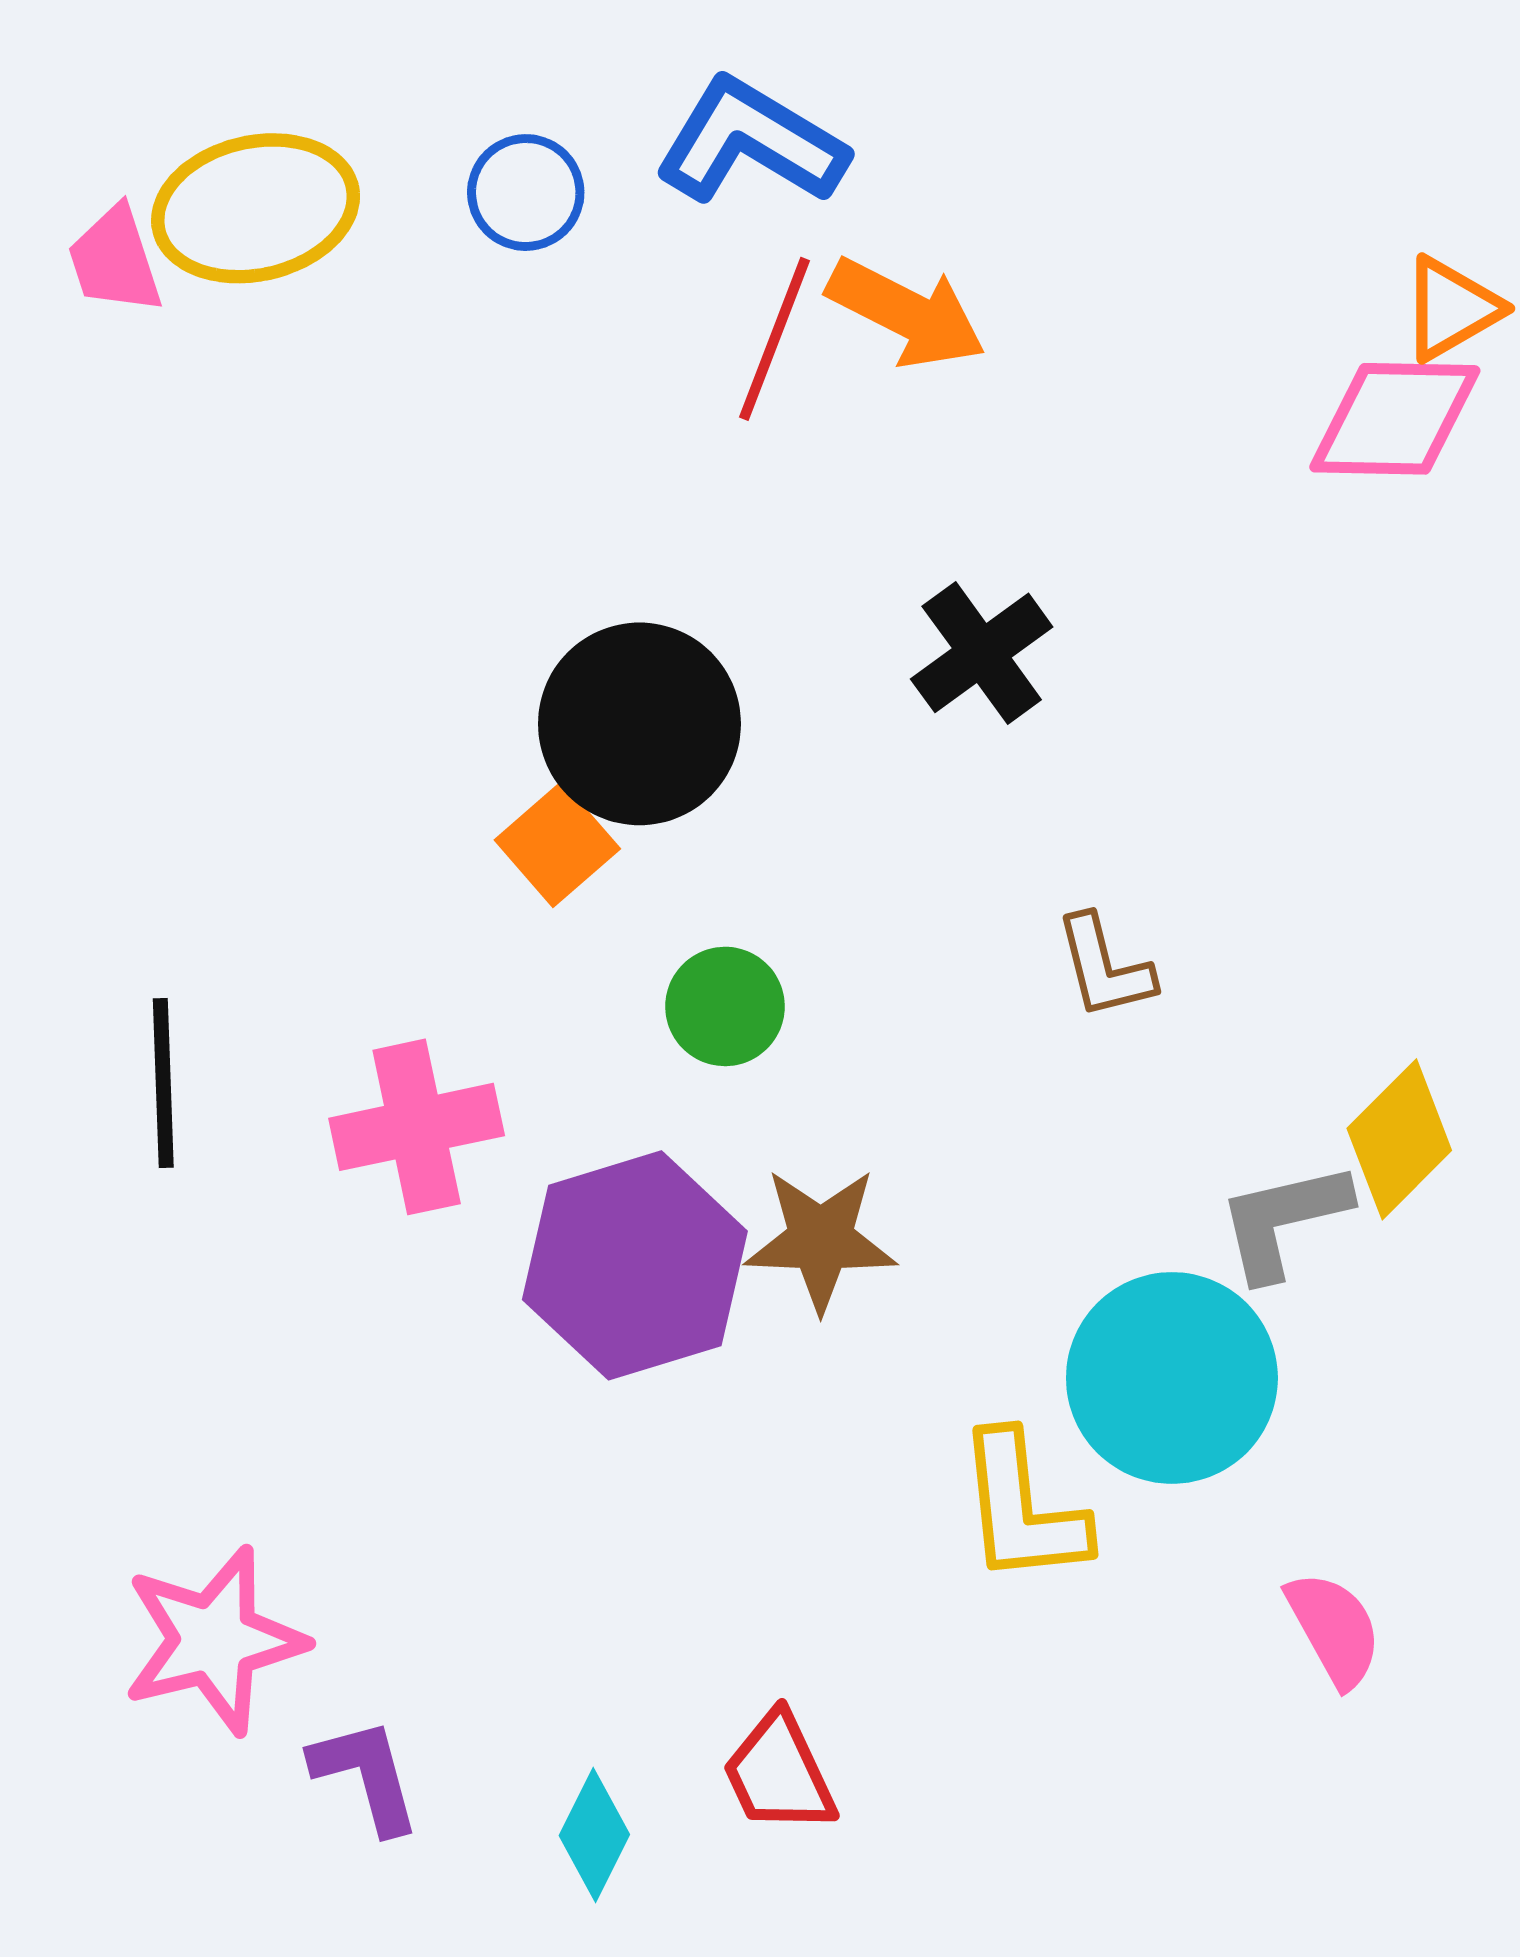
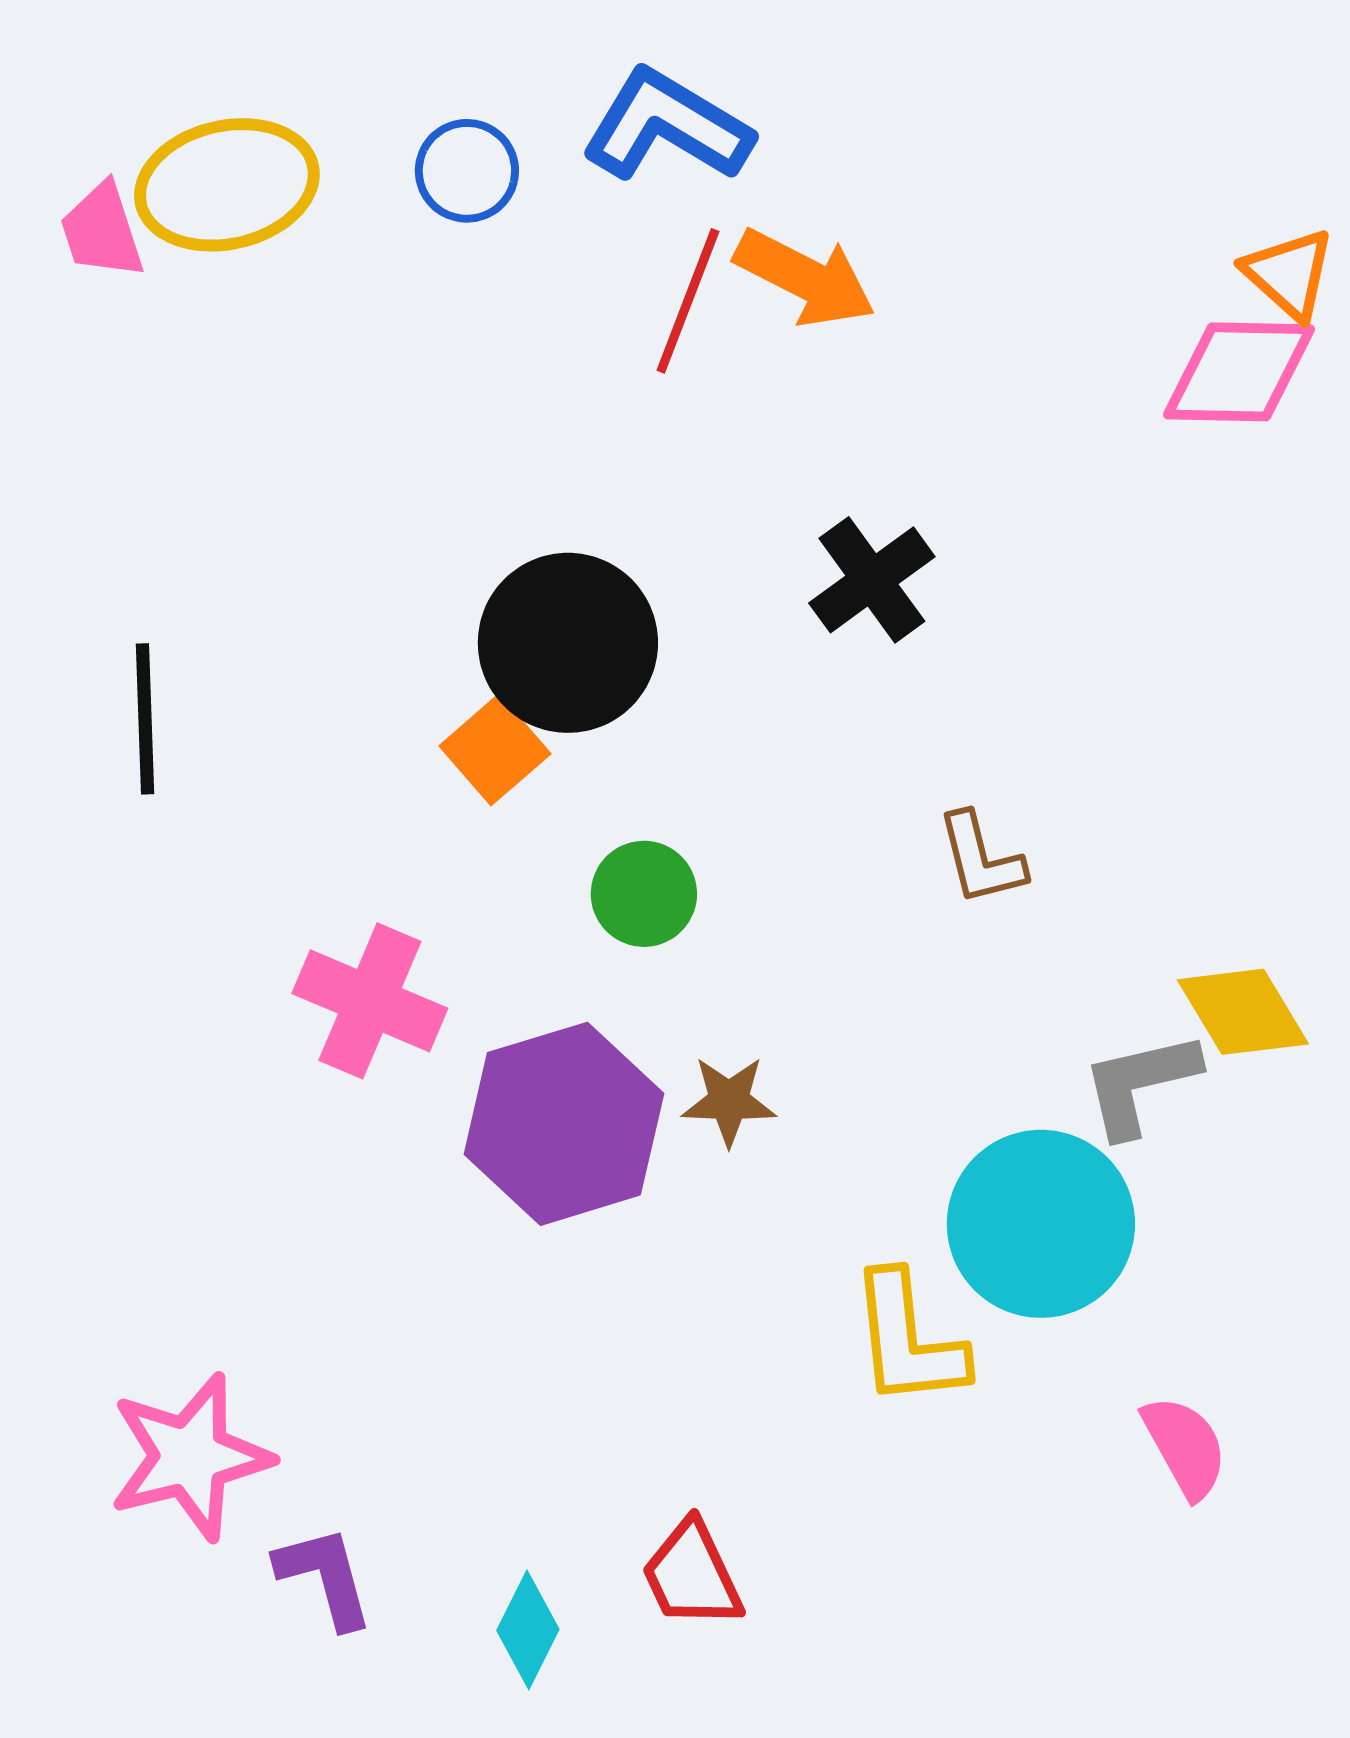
orange triangle: (1451, 308) -> (1289, 274), turned -48
black line: (163, 1083) -> (145, 719), moved
pink cross: (417, 1127) -> (370, 1001), turned 35
yellow diamond: (1399, 1139) -> (1243, 1012), turned -76
brown star: (821, 1240) -> (729, 1101), size x0.7

